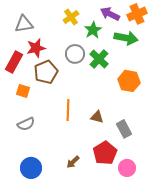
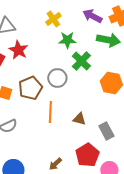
green star: (93, 30) -> (67, 40), moved, turned 30
red star: (36, 48) -> (18, 50), turned -30
gray circle: (75, 54) -> (57, 78), moved
brown pentagon: (46, 72) -> (30, 88), moved

